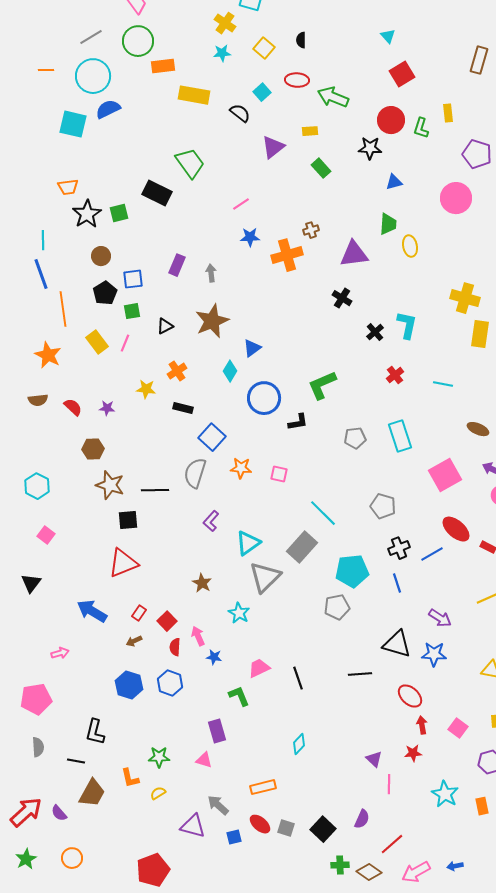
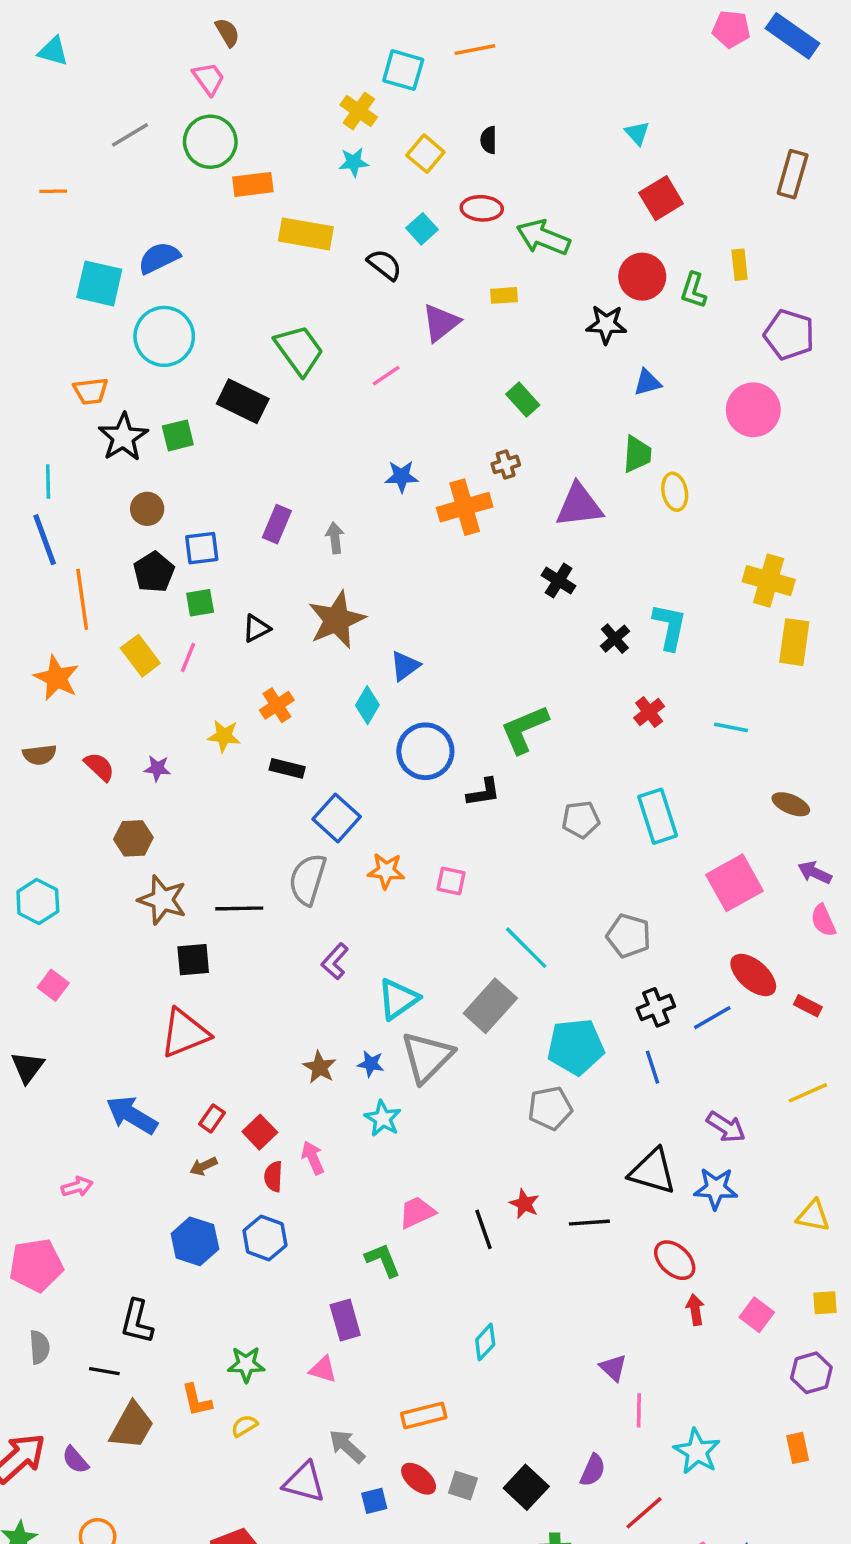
cyan circle: (93, 76) -> (164, 336), moved
green rectangle: (321, 168) -> (523, 400), moved
pink line: (241, 204) -> (386, 376), moved
blue star: (214, 657) -> (371, 1064), moved
red star: (413, 753) -> (524, 1204), moved, turned 30
cyan star: (445, 794) -> (697, 1451), moved

